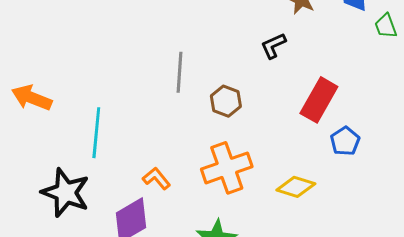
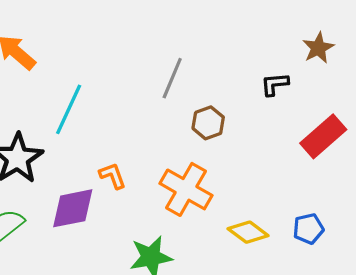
red rectangle: (319, 100) -> (323, 136), moved
blue pentagon: (345, 141) -> (308, 229), moved
orange cross: (227, 168) -> (186, 189), turned 30

